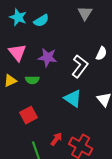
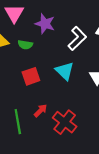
red square: (28, 115) -> (31, 76), moved

